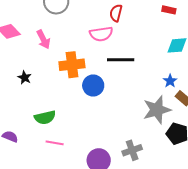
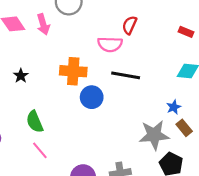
pink arrow: (43, 39) -> (43, 24), moved
green semicircle: (45, 117) -> (35, 122), turned 70
pink line: (55, 143) -> (40, 150), turned 30

